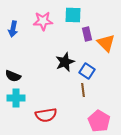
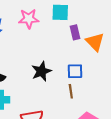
black star: (65, 62) -> (41, 71), moved
blue square: (87, 71) -> (75, 71), turned -35

